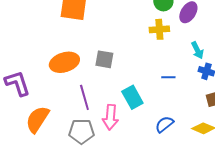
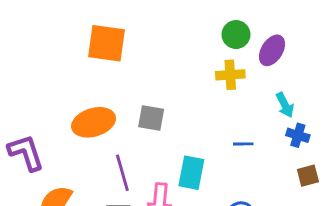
cyan rectangle: (132, 97) -> (191, 173), turned 40

